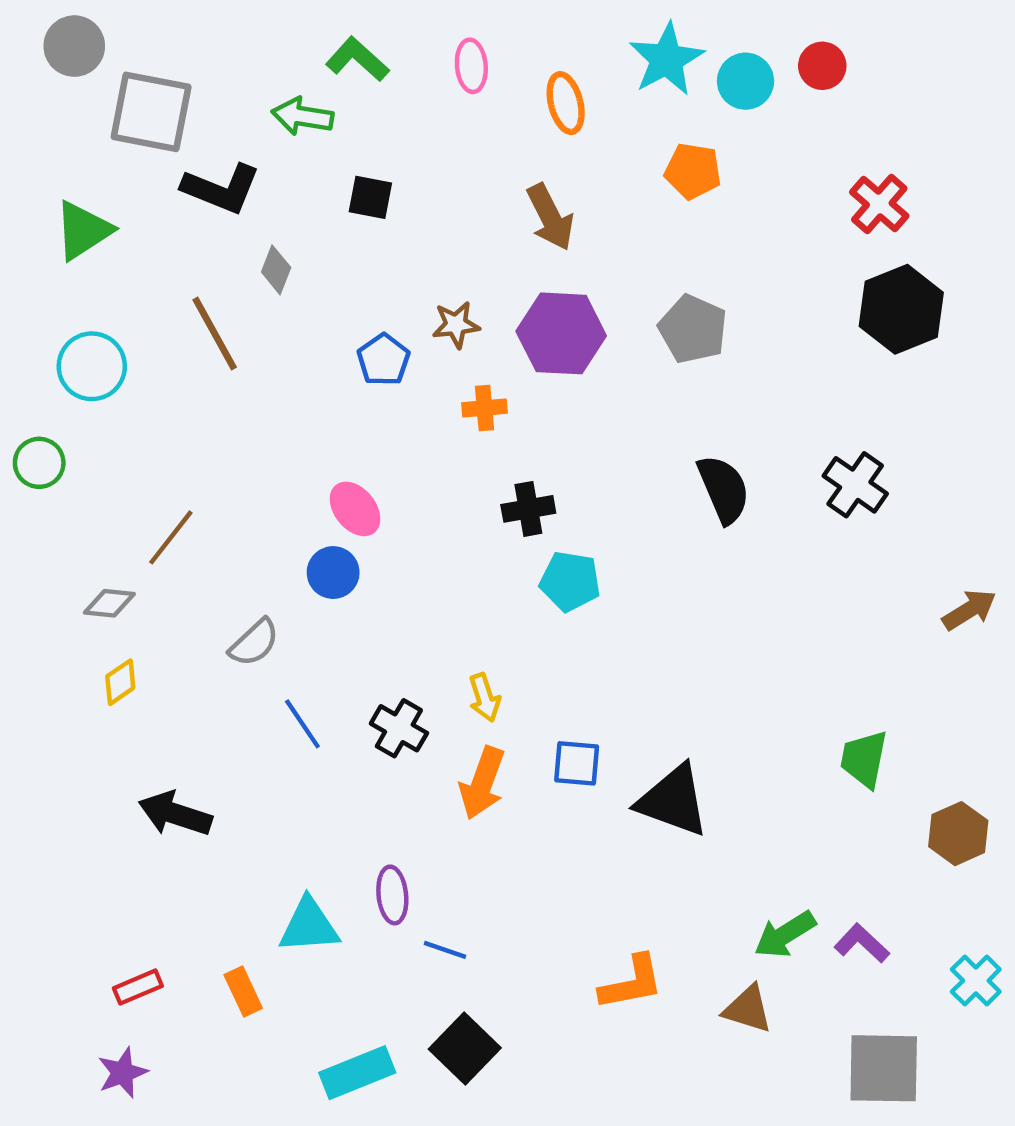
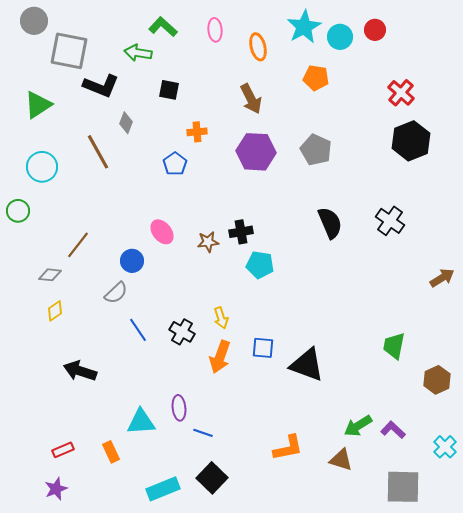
brown star: (456, 325) -> (208, 242), moved
orange cross: (484, 408) -> (197, 132), moved
blue circle: (333, 573) -> (132, 261), moved

